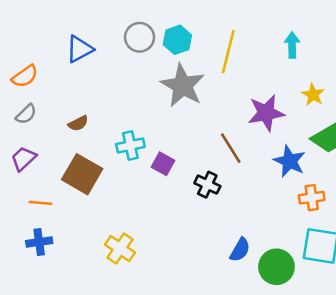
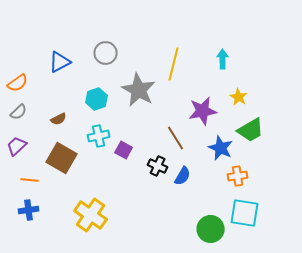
cyan hexagon: (177, 40) -> (97, 99), moved
yellow cross: (120, 249) -> (91, 215), size x1.4
blue semicircle: (240, 250) -> (183, 176), moved

